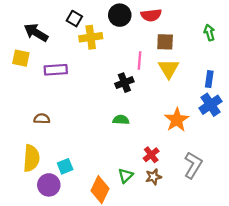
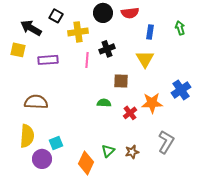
black square: (74, 19) -> (56, 16), moved
brown square: (165, 42) -> (121, 81), moved
pink line: (140, 60) -> (87, 60), moved
blue rectangle: (209, 79) -> (150, 32), moved
black cross: (124, 83) -> (107, 49), moved
brown semicircle: (42, 119) -> (36, 102), size x1.6
orange star: (177, 120) -> (152, 103), turned 30
red cross: (151, 155) -> (130, 113), moved

